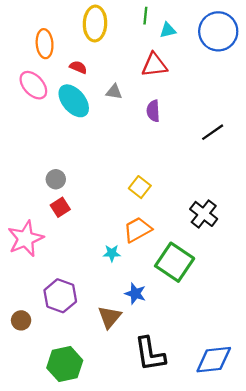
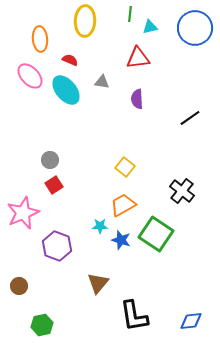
blue star: (135, 294) -> (121, 240), moved
purple hexagon: (60, 296) -> (57, 246), moved
blue diamond: (214, 360) -> (191, 321), size x0.7
green hexagon: (65, 364) -> (42, 325), moved, size x0.7

